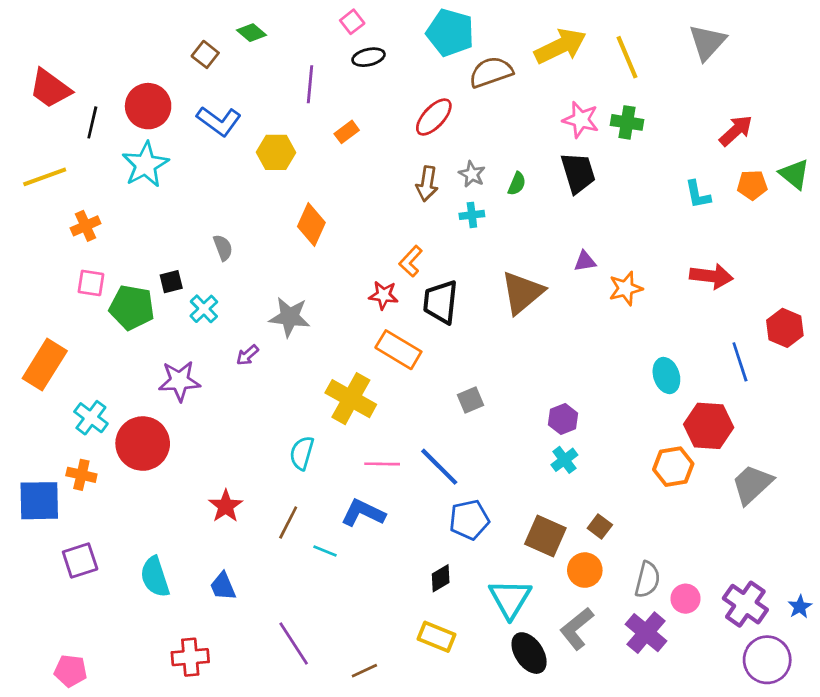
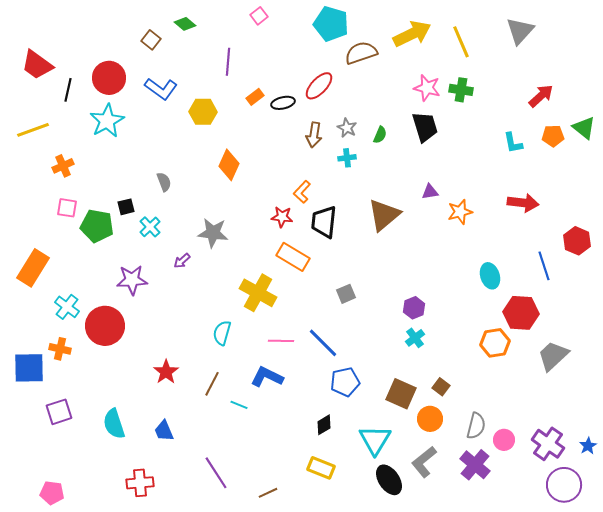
black ellipse: (369, 57) -> (283, 103), moved

